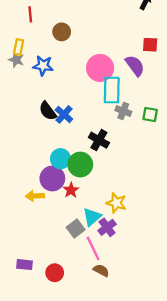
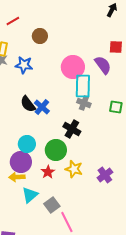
red line: (30, 14) -> (13, 21), turned 64
gray cross: (123, 111) -> (84, 103), moved
cyan circle: (60, 159) -> (27, 144), moved
purple circle: (52, 178) -> (21, 162), moved
yellow star: (116, 203) -> (74, 169), moved
cyan triangle: (92, 217) -> (30, 195), moved
purple cross: (107, 227) -> (105, 175), moved

